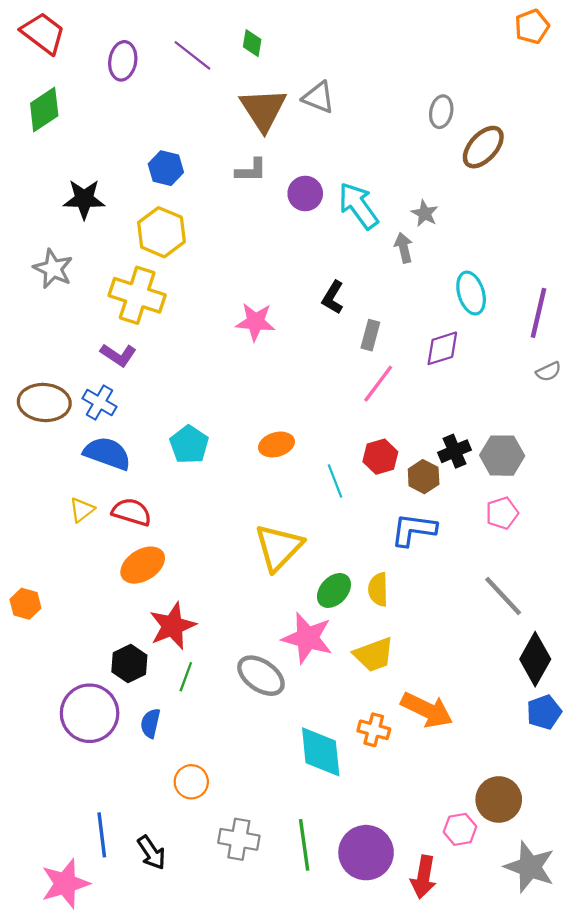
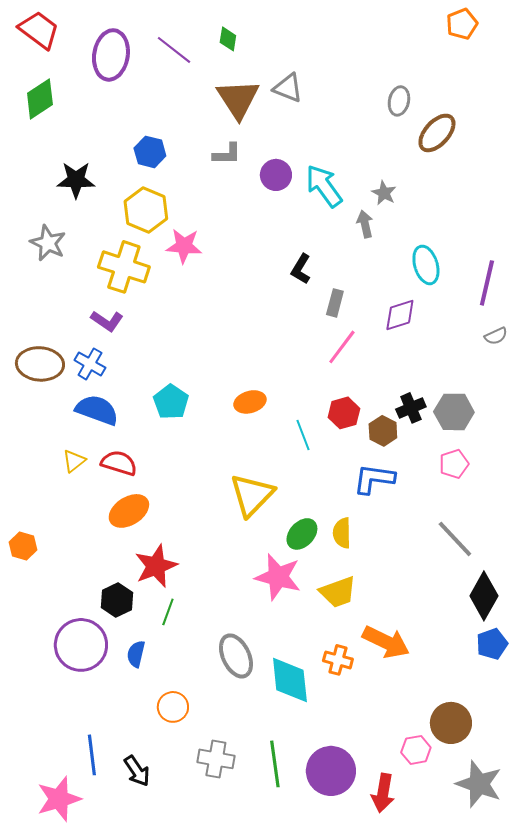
orange pentagon: (532, 27) -> (462, 24), moved
purple ellipse: (123, 61) -> (111, 55), size x1.4
pink star: (255, 322) -> (184, 246), moved
gray ellipse: (261, 676) -> (236, 656), moved, turned 30

